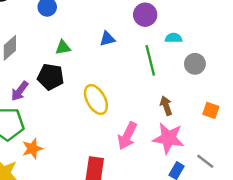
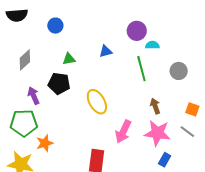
cyan semicircle: (174, 38) -> (152, 45), moved
purple arrow: (20, 91) -> (34, 96), turned 120
gray line: (205, 161) -> (187, 132), moved

